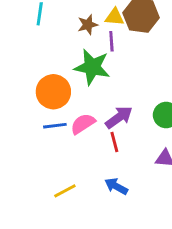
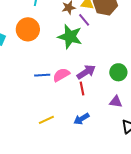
purple line: (111, 41) -> (84, 20), turned -40
orange circle: (53, 92) -> (28, 29), moved
blue arrow: (116, 186) -> (81, 119), turned -63

